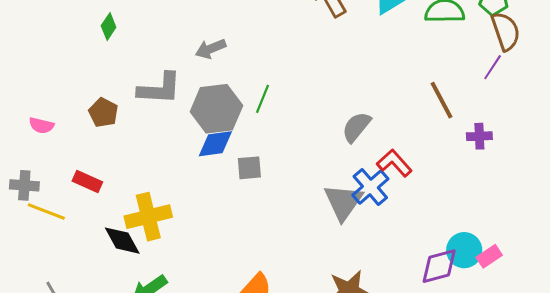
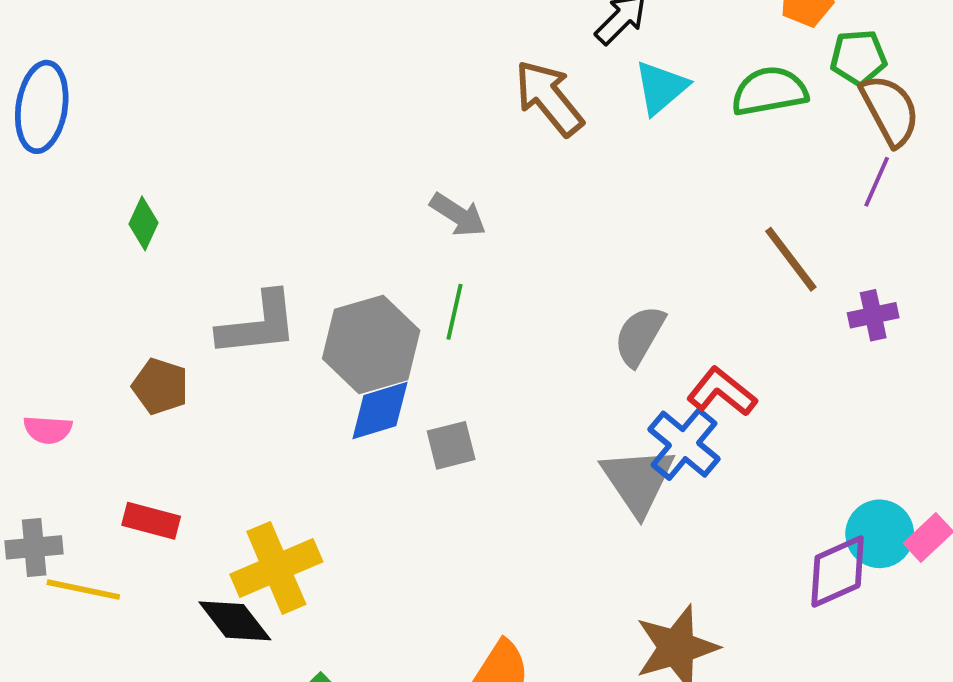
gray arrow: (211, 49) -> (458, 215), moved, turned -116

